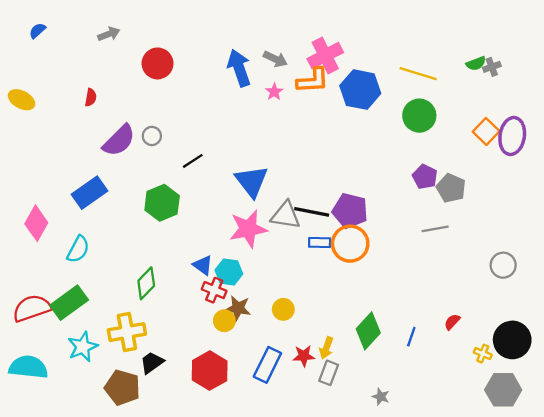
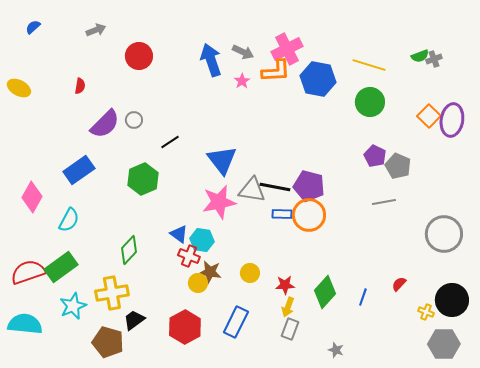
gray circle: (503, 265) -> (444, 234), size x1.6
red star: (304, 356) -> (285, 285), moved

